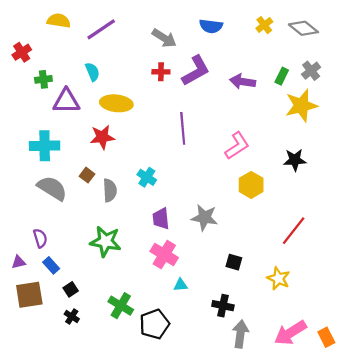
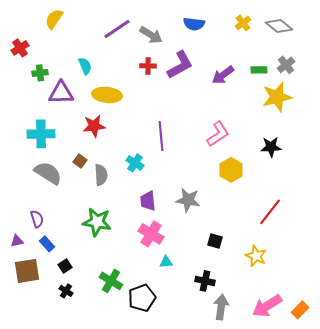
yellow semicircle: (59, 21) -> (54, 19), turned -65
purple line: (101, 29) -> (117, 29), moved
green rectangle: (282, 76) -> (259, 70), turned 63
purple arrow: (243, 82) -> (223, 75), turned -45
purple line: (183, 128) -> (161, 136), moved
orange rectangle: (326, 337) -> (300, 310), turned 72

